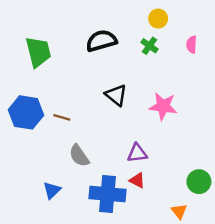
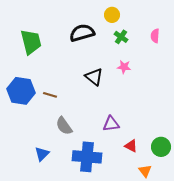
yellow circle: (158, 19) -> (112, 15), moved
pink star: (163, 106) -> (124, 67), moved, size x0.6
red triangle: (137, 180) -> (131, 146), moved

